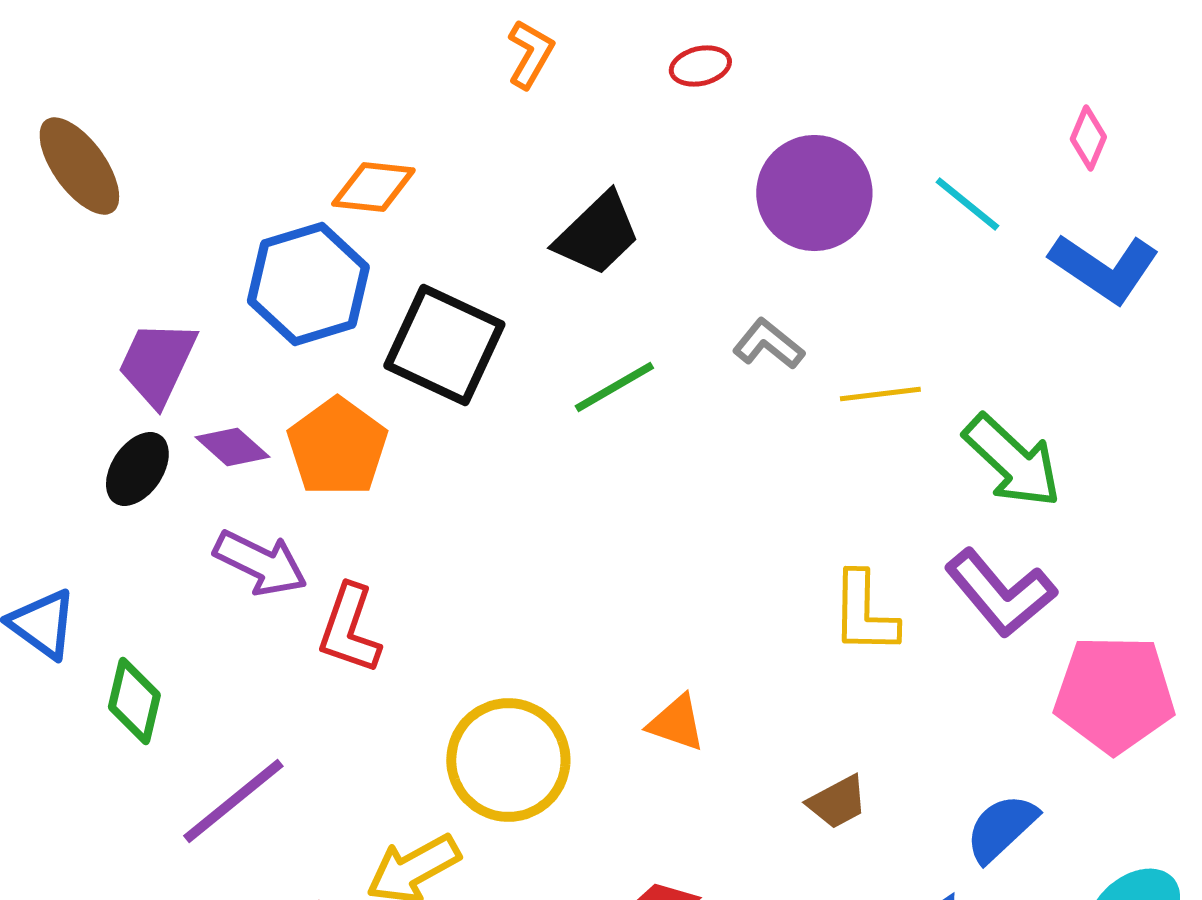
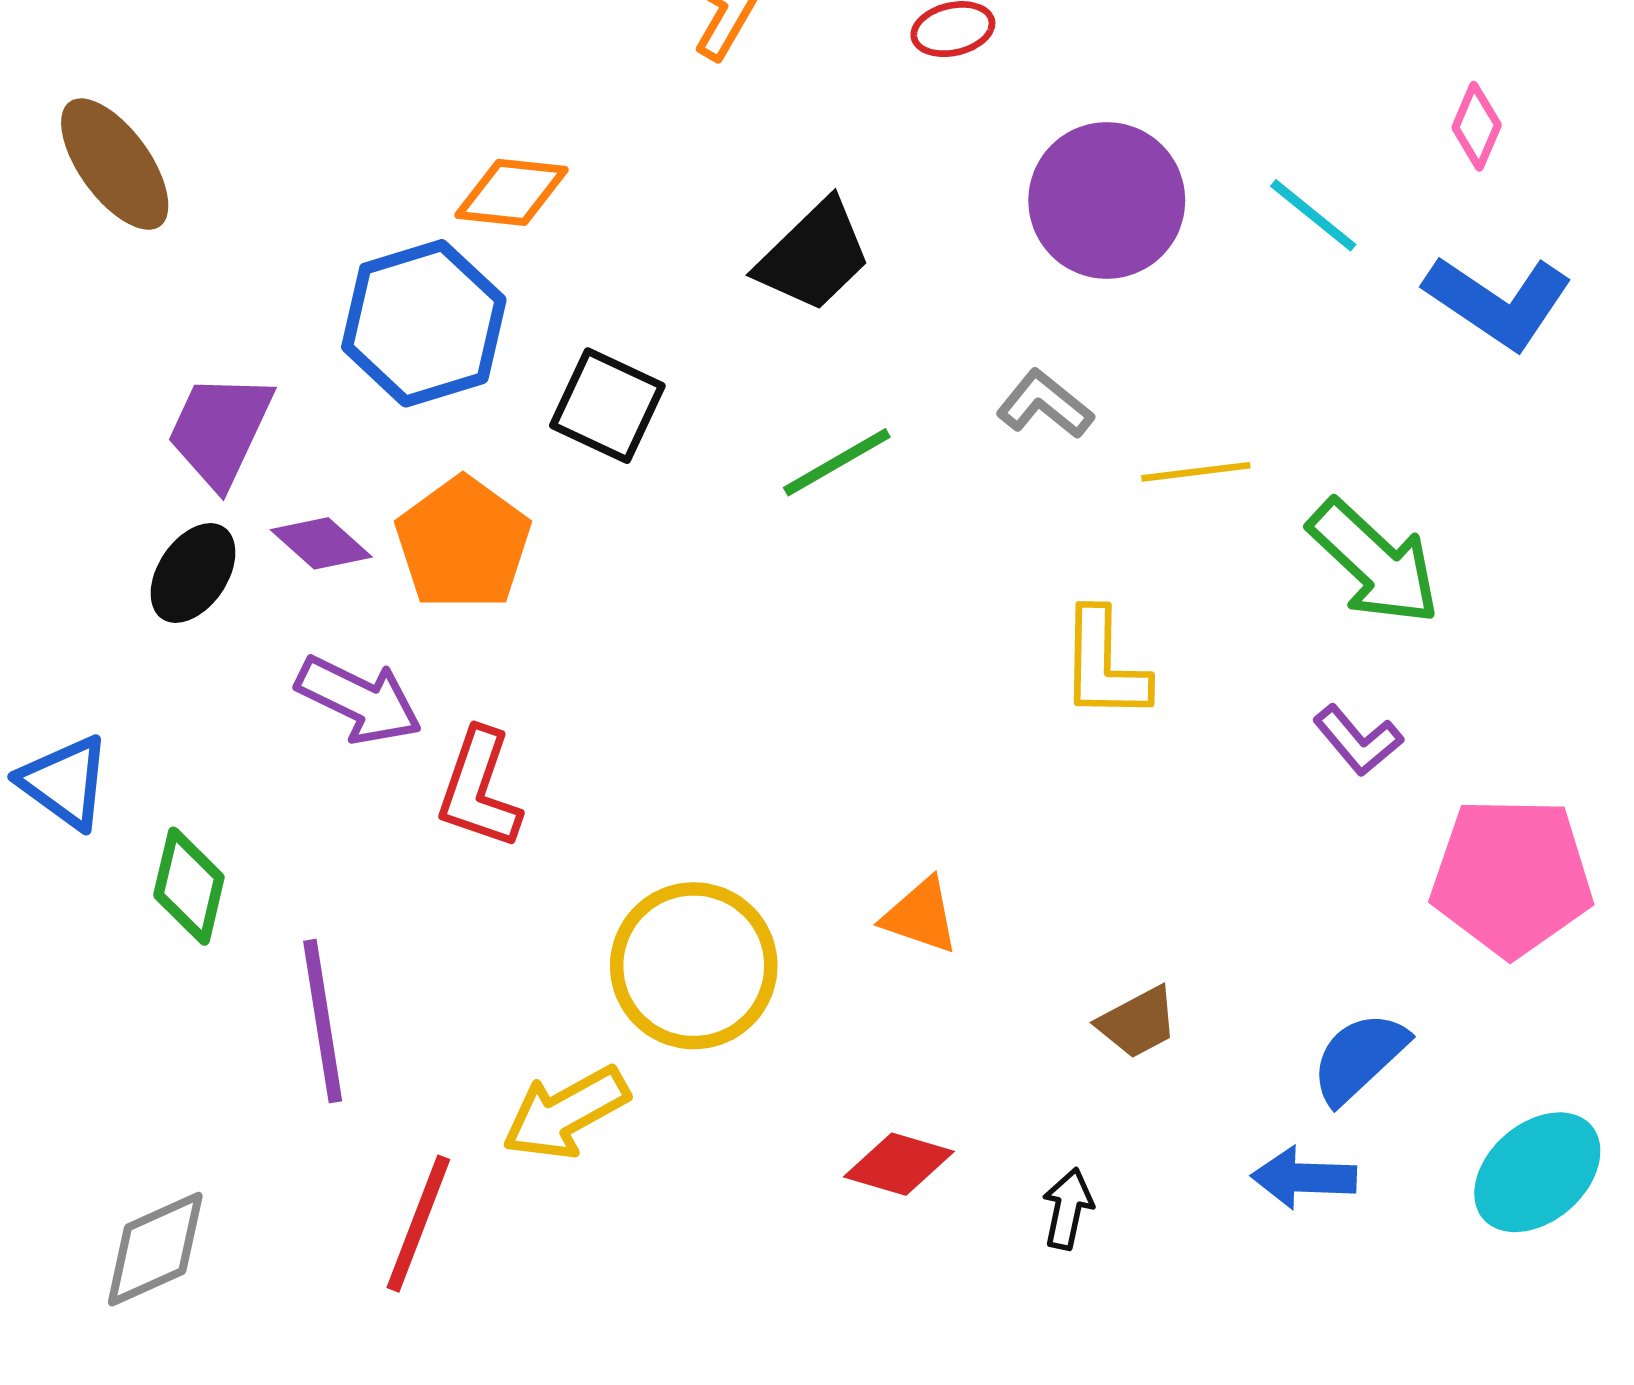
black square: (444, 345) -> (607, 406), size x0.7
purple L-shape: (1000, 593) -> (1358, 740), size x0.6
yellow L-shape: (864, 613) -> (1104, 665), moved
purple line: (233, 801) -> (323, 1021), turned -60

